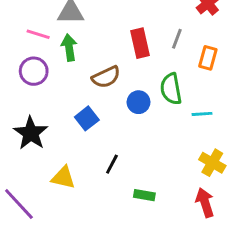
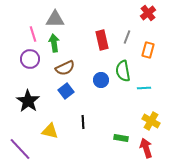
pink line: (38, 34) -> (33, 34), turned 56
brown semicircle: (106, 77) -> (65, 68), moved
black line: (112, 164) -> (83, 122), turned -32
green rectangle: (144, 195) -> (121, 138), moved

